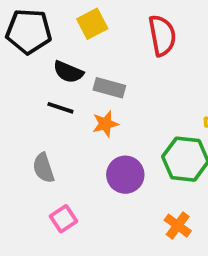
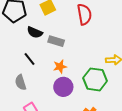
black line: (60, 108) -> (30, 59), moved, turned 32
orange star: (105, 124) -> (60, 67), moved

